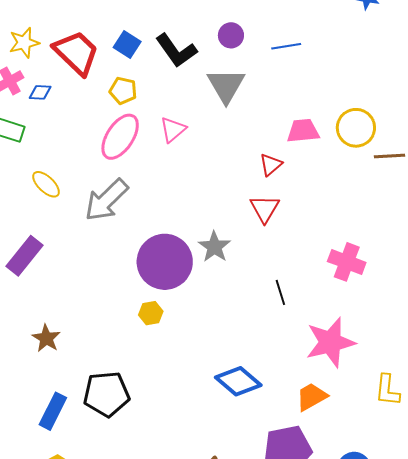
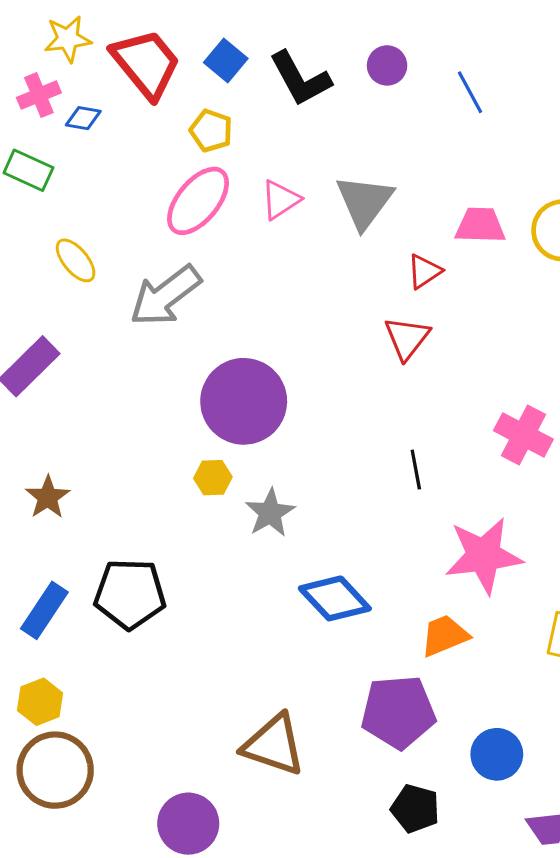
blue line: (286, 46) -> (470, 92), turned 64
gray triangle: (226, 85) -> (364, 202), moved
gray star: (214, 247) -> (270, 513), moved

